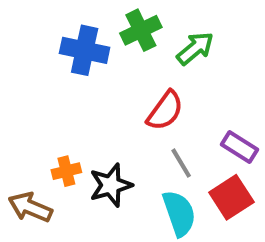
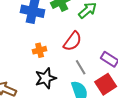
orange cross: (66, 171) -> (40, 50), moved

